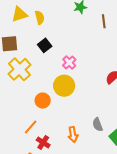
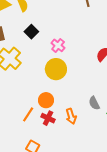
orange circle: (43, 101) -> (46, 100), moved
red cross: (43, 143) -> (48, 118), moved

